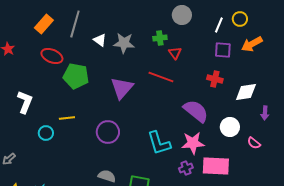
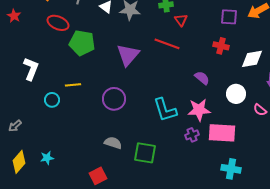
purple semicircle: (196, 111) -> (202, 78), size x0.6

